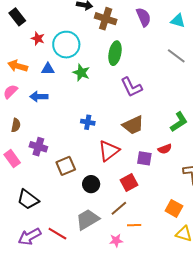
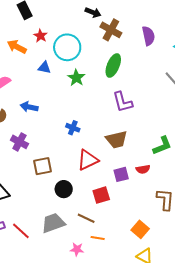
orange arrow: (18, 66) -> (17, 47), moved
blue arrow: (39, 97) -> (29, 107), moved
purple square: (144, 158) -> (121, 174), turned -35
brown line: (119, 208) -> (86, 218), turned 54

